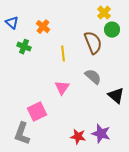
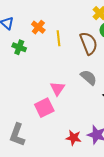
yellow line: (63, 54) -> (58, 38), moved
pink square: (37, 112) -> (44, 108), moved

